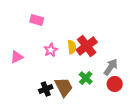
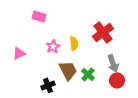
red cross: (87, 46) -> (103, 32), moved
gray arrow: (111, 67) -> (113, 63), turned 126
brown trapezoid: (64, 87) -> (68, 70), moved

